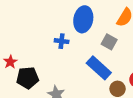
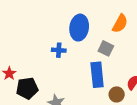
blue rectangle: (99, 68) -> (97, 75), turned 45

